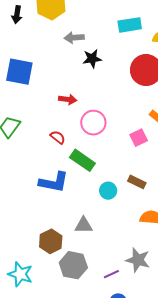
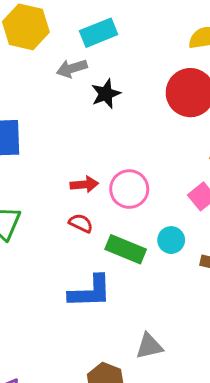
cyan rectangle: (130, 25) -> (99, 33), moved
red arrow: (68, 99) -> (84, 184), moved
cyan circle: (108, 191) -> (171, 240), moved

